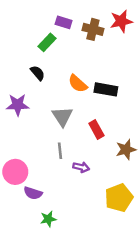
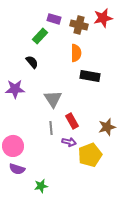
orange semicircle: (78, 84) -> (76, 53), moved, turned -132
red rectangle: (96, 129) -> (72, 121), moved
purple semicircle: (33, 193) -> (17, 169), moved
yellow pentagon: (119, 198) -> (90, 155), moved

